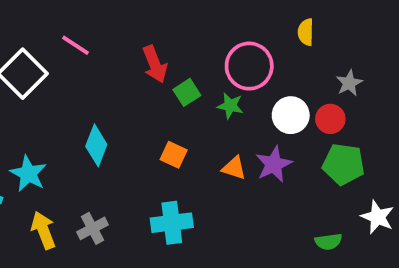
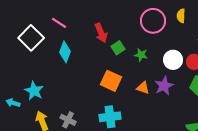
pink circle: (249, 66) -> (153, 21), moved
cyan diamond: (96, 145) -> (65, 52), moved
orange square: (174, 155) -> (111, 81), size x1.5
gray cross: (93, 228) -> (68, 120), turned -35

